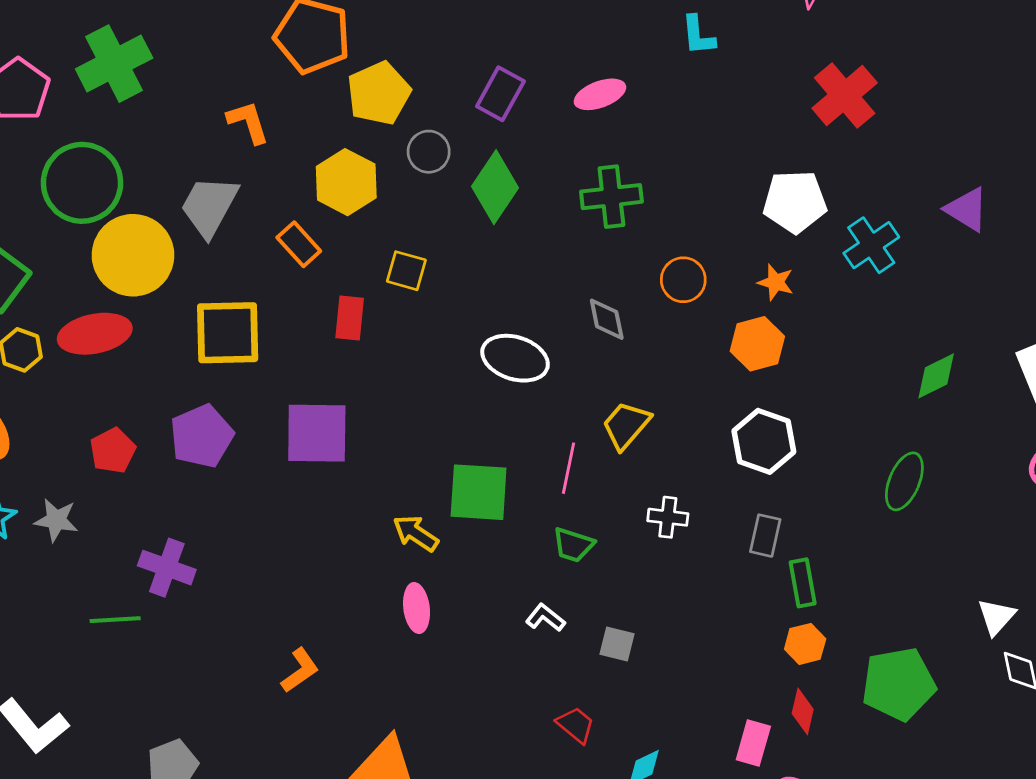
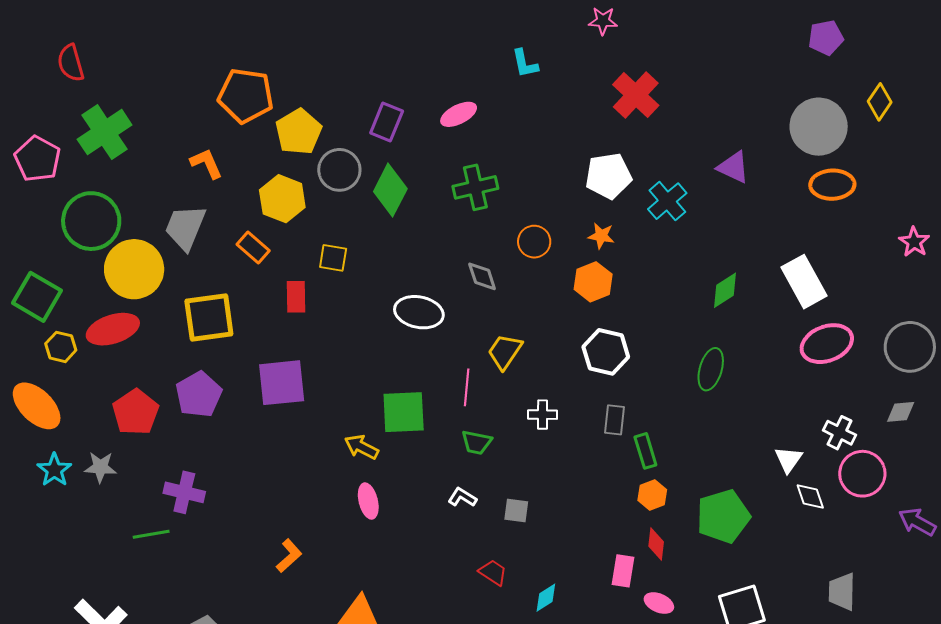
gray circle: (429, 152) -> (339, 170), size x1.4
red pentagon: (113, 451) -> (136, 412), size x1.4

